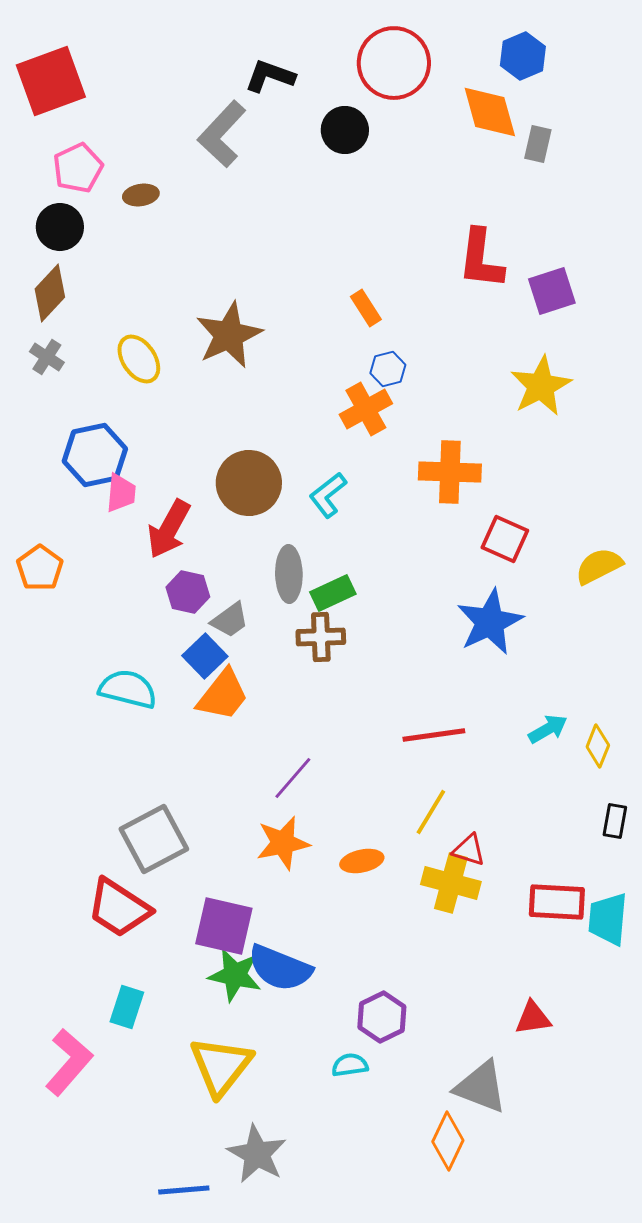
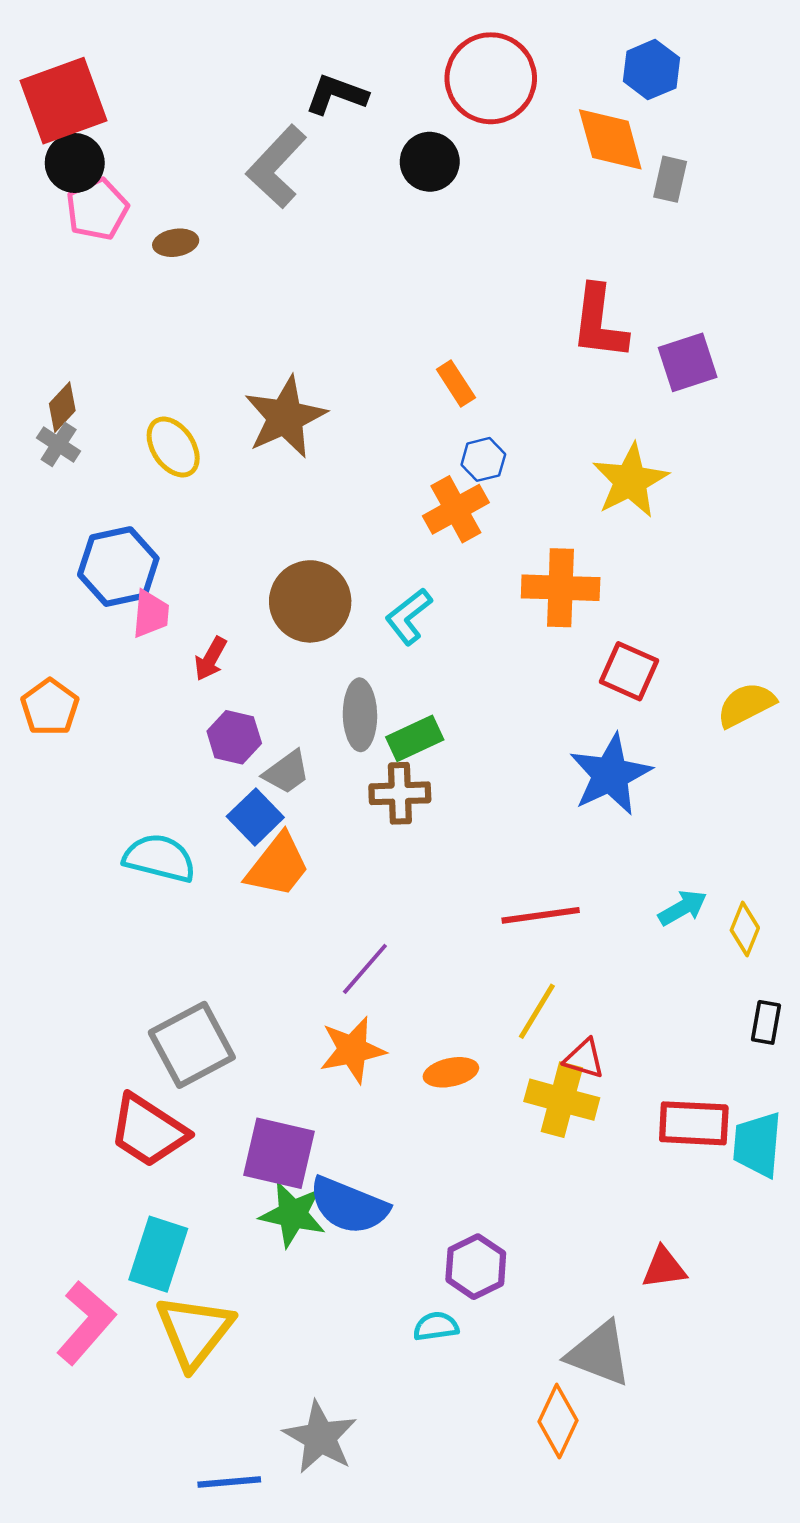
black circle: (60, 227) -> (75, 163), moved
brown diamond: (50, 293) -> (62, 407), moved, size x0.7
yellow star: (541, 386) -> (630, 481), moved
red arrow: (169, 529) -> (211, 659), size x0.6
cyan rectangle: (127, 1007) -> (158, 1254), size x1.4
yellow triangle: (221, 1066) -> (194, 1331), moved

